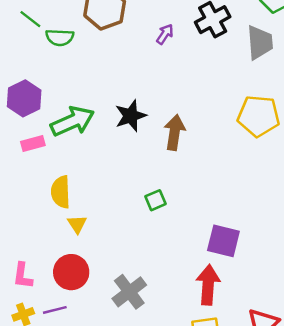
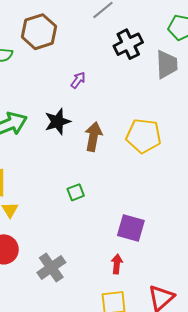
purple arrow: (165, 34) -> (78, 80), moved
yellow pentagon: (259, 116) -> (144, 136), moved
red arrow: (208, 285) -> (117, 264), size x0.6

